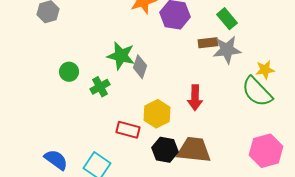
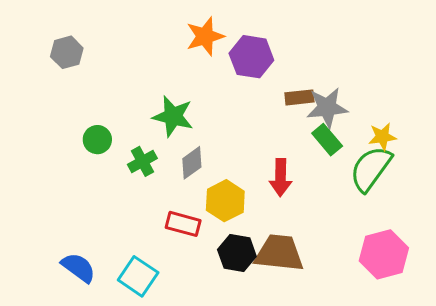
green rectangle: (227, 19) -> (327, 140), moved
gray diamond: (140, 67) -> (192, 163), moved, turned 35
green semicircle: (257, 92) -> (371, 169), turned 80

